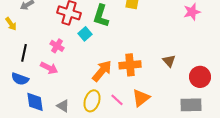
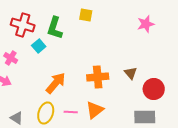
brown triangle: (169, 61) -> (131, 73), moved
orange cross: (130, 65) -> (98, 77), moved
pink line: (117, 100) -> (71, 112), turned -40

